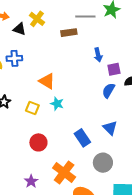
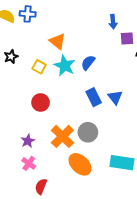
blue semicircle: (109, 91) -> (88, 63), moved
cyan star: (57, 104) -> (65, 66), size x1.5
blue rectangle: (82, 138) -> (94, 97), moved
gray circle: (103, 163) -> (88, 132), moved

